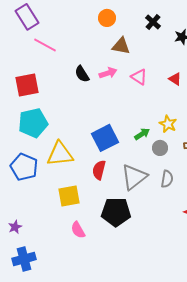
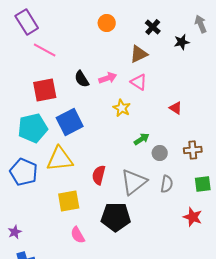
brown triangle: (121, 46) -> (139, 54), moved, turned -36
red triangle: (175, 79) -> (176, 108), moved
red square: (27, 85) -> (45, 90), moved
yellow star: (168, 124) -> (122, 108), moved
blue square: (105, 138) -> (70, 122), moved

